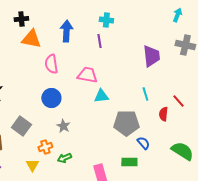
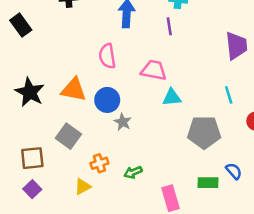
orange triangle: (31, 39) -> (74, 90), moved
gray star: (63, 126) -> (123, 122), moved
blue semicircle: (143, 143) -> (234, 171), moved
green arrow: (64, 158) -> (133, 172), moved
yellow triangle: (32, 165) -> (83, 187), turned 32

